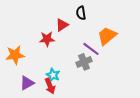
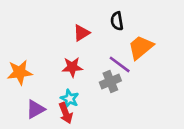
black semicircle: (81, 13) -> (117, 21), moved
red star: (47, 39) -> (72, 67), moved

